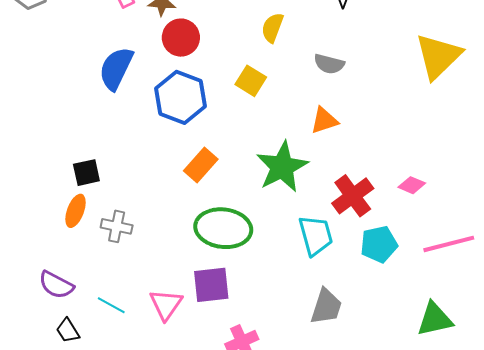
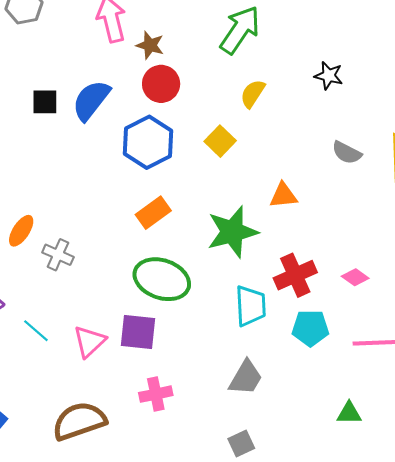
gray semicircle: (329, 64) -> (347, 153), moved
black square: (86, 173) -> (45, 102), moved
green triangle: (435, 319) -> (349, 413), size x0.7

